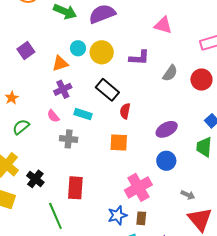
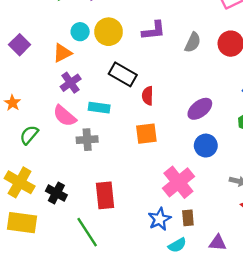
pink semicircle: (53, 116) -> (65, 116), size x1.5

